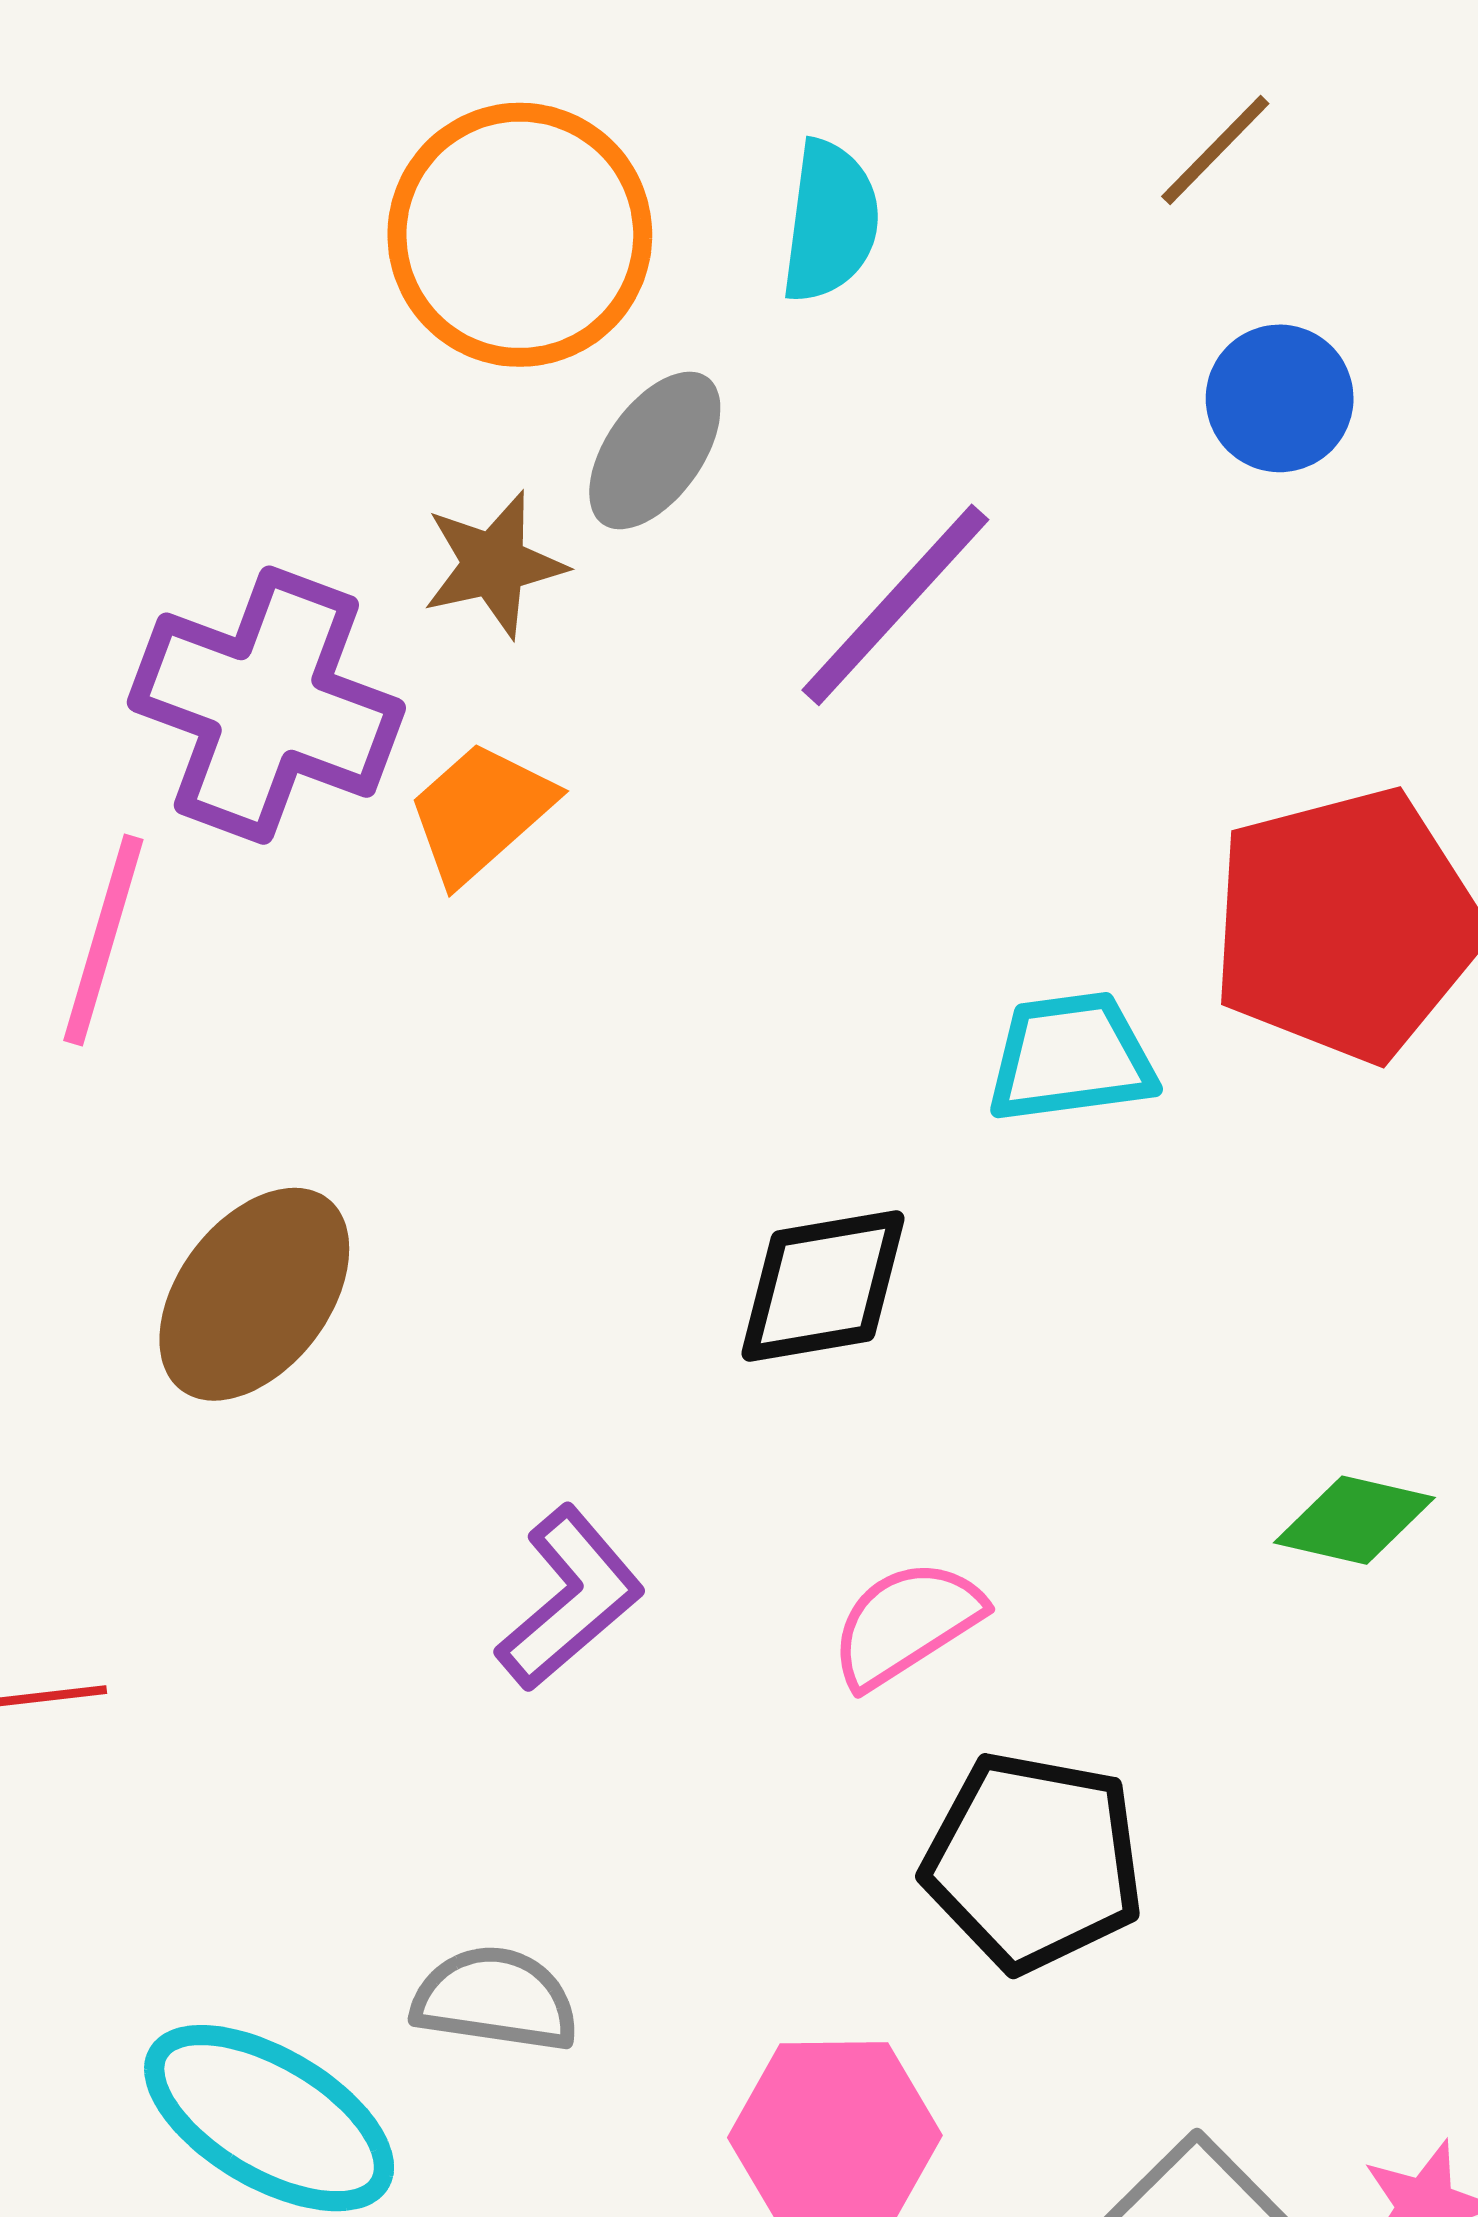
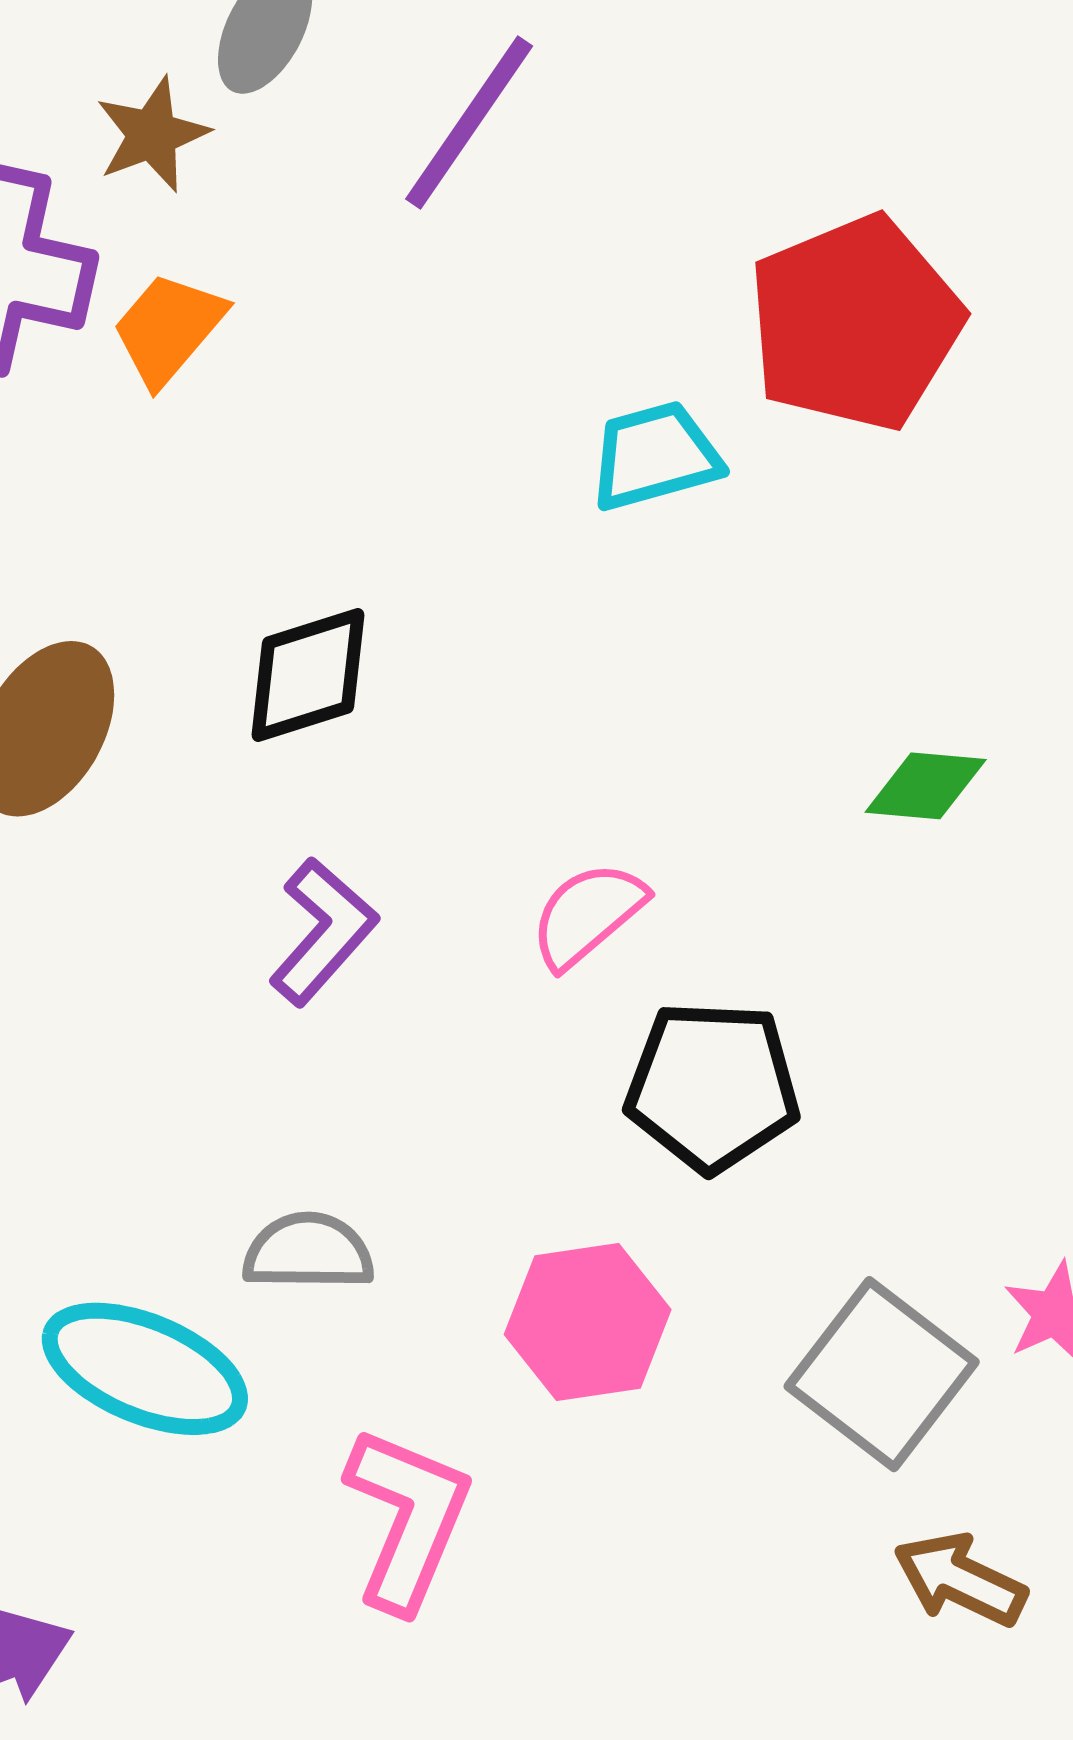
black diamond: (823, 1286) -> (308, 675), moved

